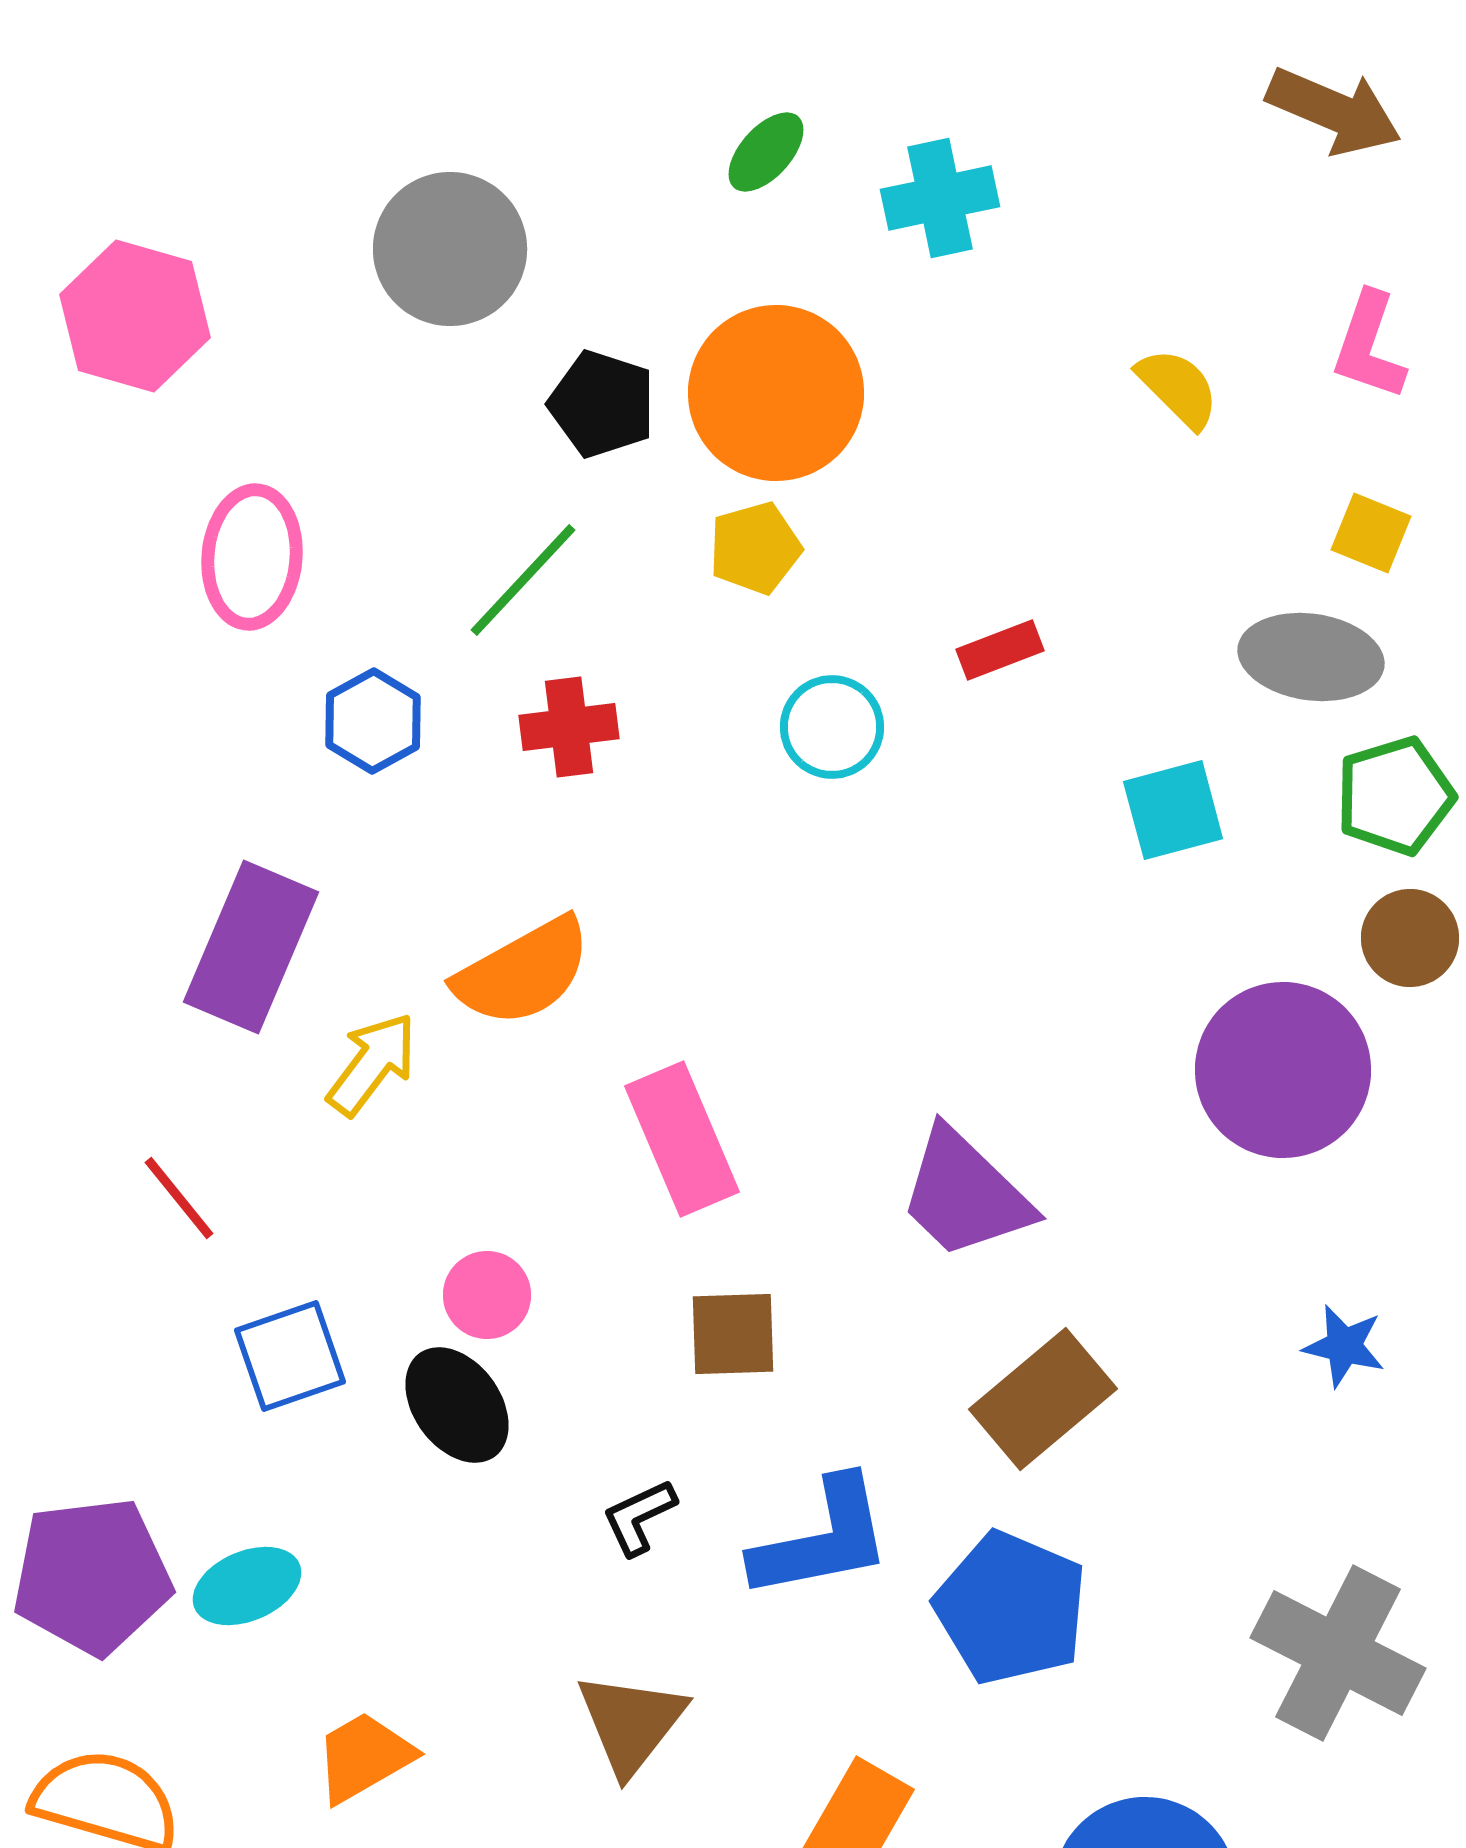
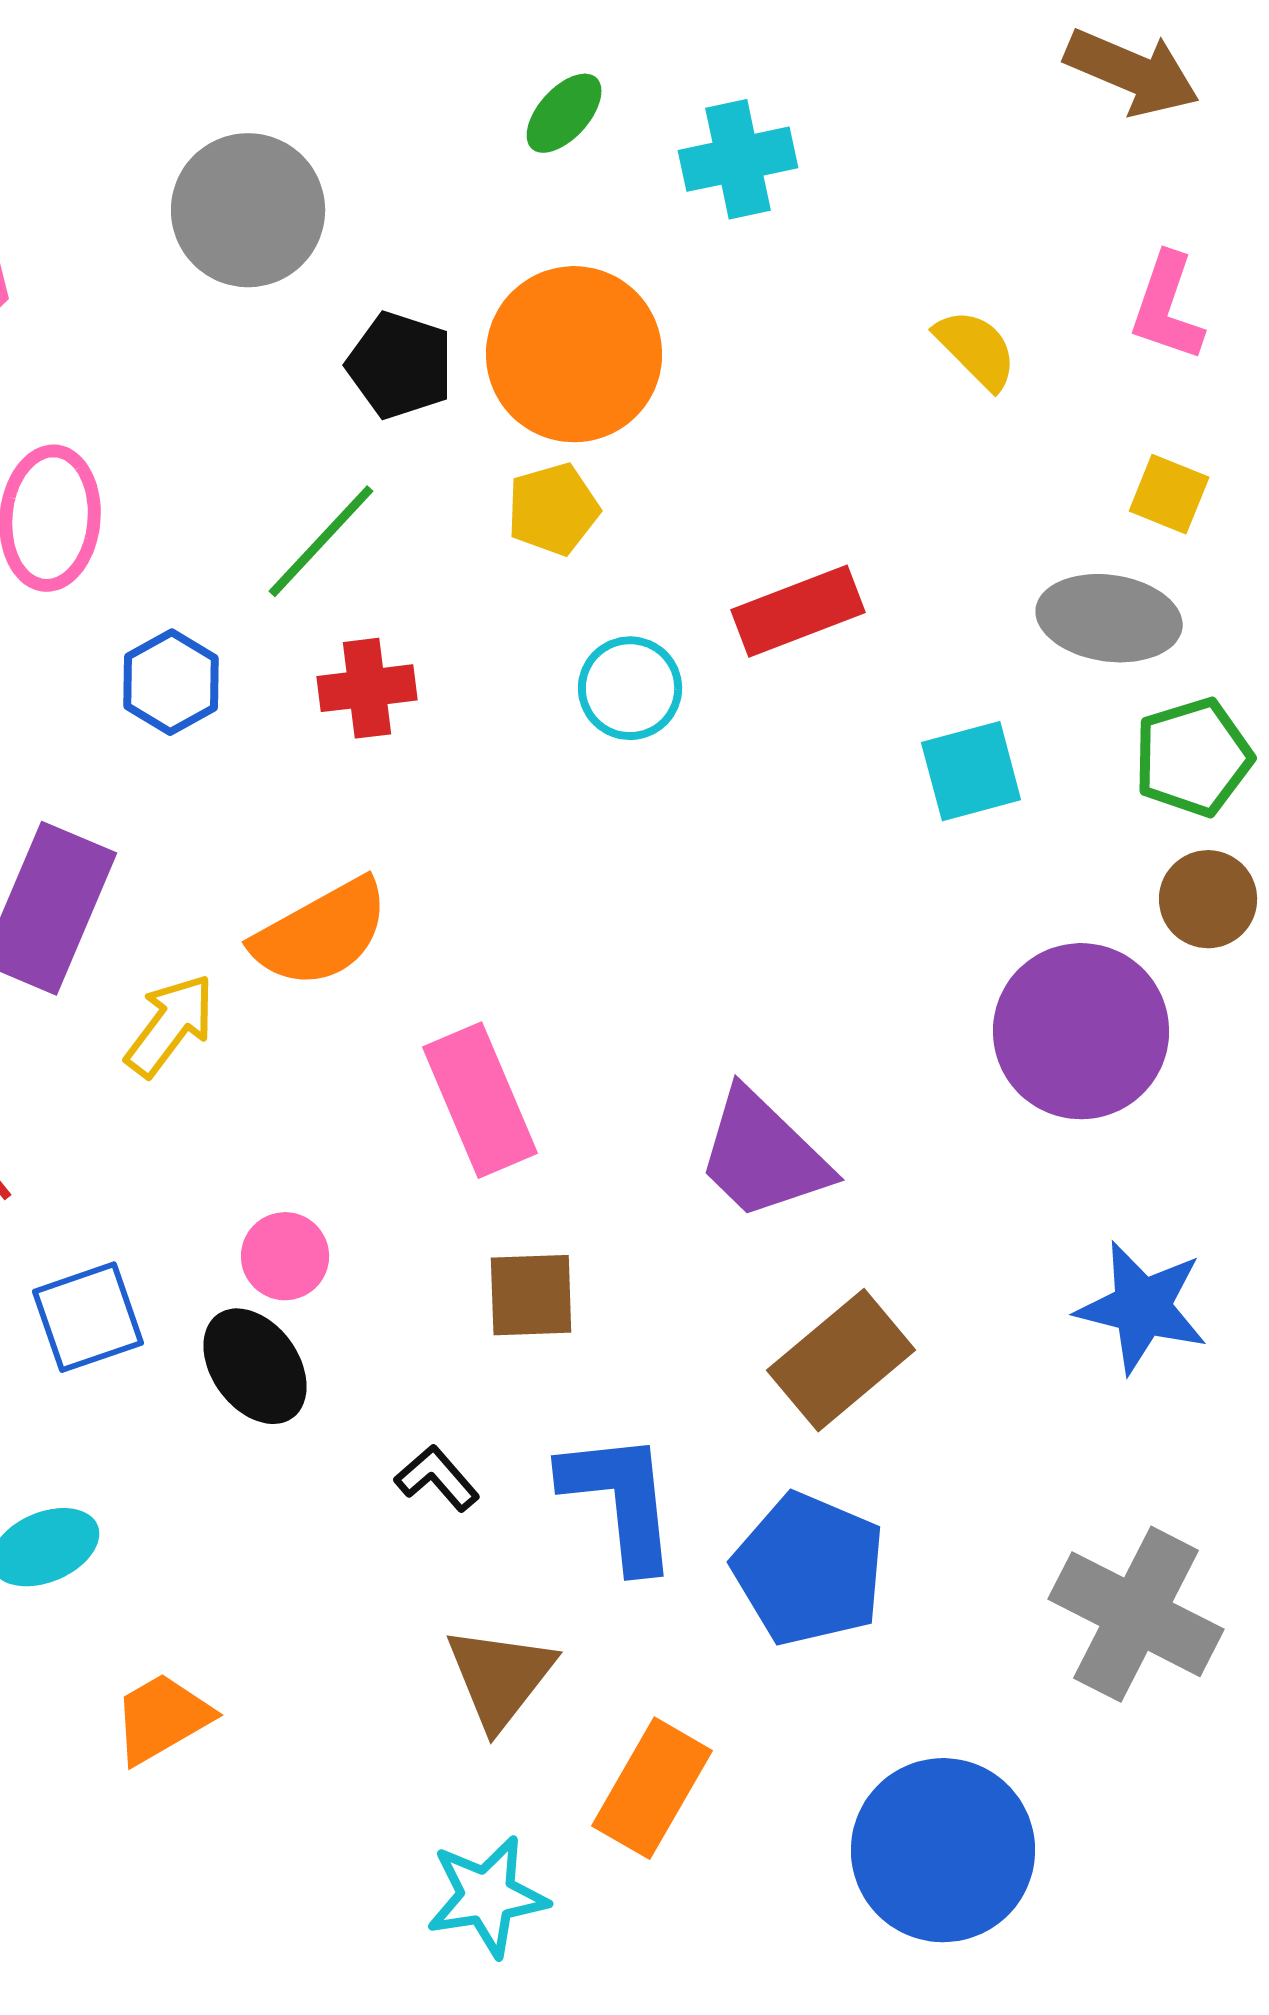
red rectangle: (1000, 650) -> (798, 611), size x1.5
blue star: (1344, 1346) -> (1142, 1307), size x1.6
black L-shape: (639, 1517) -> (437, 1478), turned 74
blue L-shape: (822, 1539) -> (620, 1500), turned -85
brown triangle: (631, 1723) -> (500, 1677), moved

